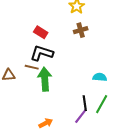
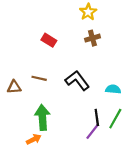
black L-shape: (42, 53) -> (77, 80), moved, turned 35
green arrow: (45, 79) -> (42, 117), moved
orange arrow: (46, 123) -> (34, 139), moved

